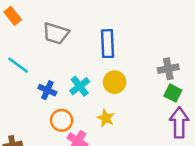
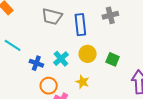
gray trapezoid: (56, 33) -> (52, 17), moved
gray cross: (168, 69) -> (110, 15), moved
green square: (173, 93) -> (113, 59), moved

